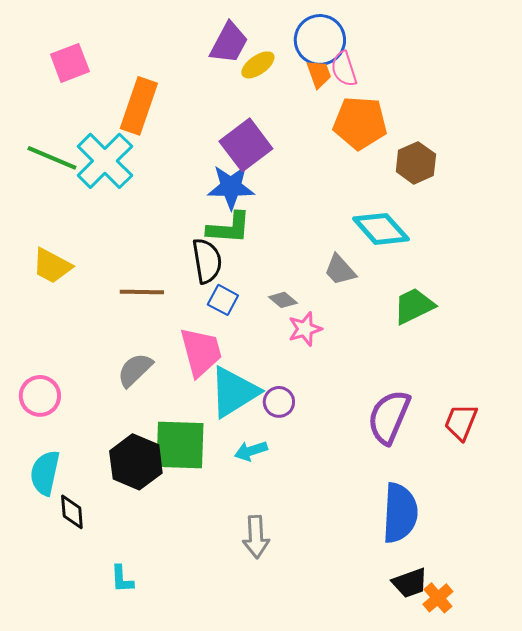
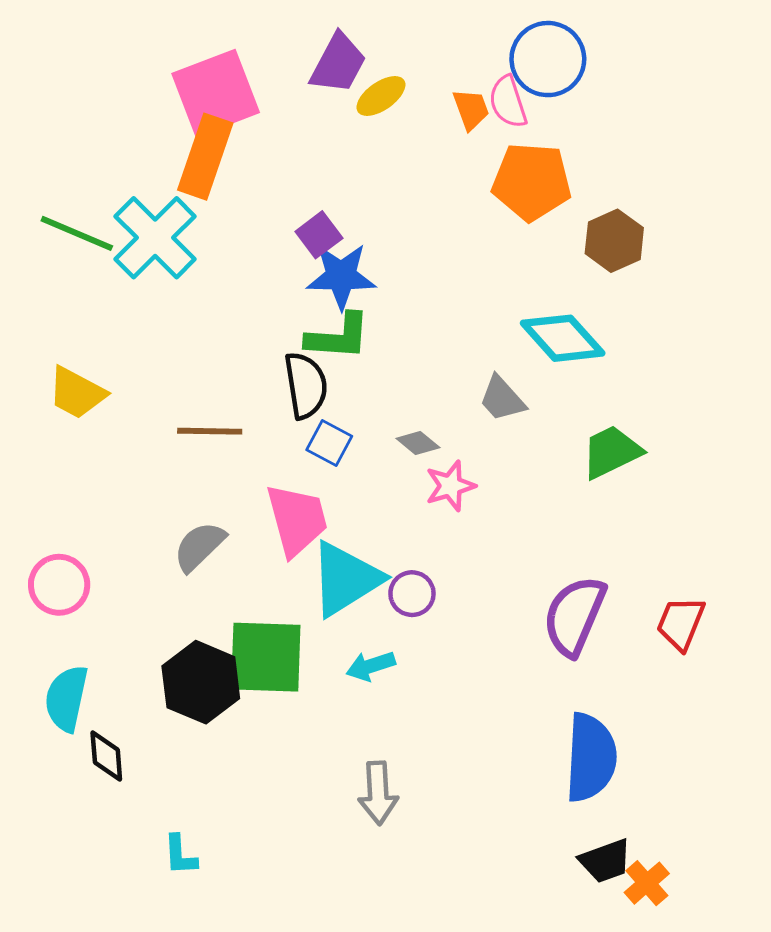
blue circle: (320, 40) -> (548, 59), moved
pink square: (70, 63) -> (216, 93), moved, size x1.5
purple square: (246, 145) -> (319, 235), moved, size x0.6

